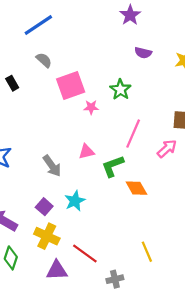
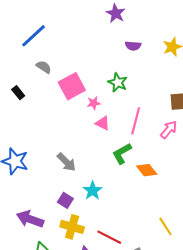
pink triangle: (86, 152) -> (103, 123), moved, turned 49

